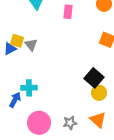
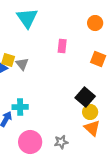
pink rectangle: (68, 12) -> (62, 46), moved
orange triangle: (98, 120) -> (92, 128), moved

